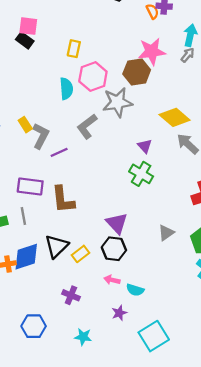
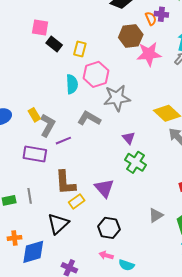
black rectangle: (25, 40) -> (54, 44), moved
brown hexagon: (137, 72) -> (131, 36), moved
gray L-shape: (87, 126) -> (89, 118), turned 65
purple triangle: (145, 146) -> (129, 138), moved
purple rectangle: (30, 186) -> (35, 154), moved
purple triangle: (117, 223) -> (104, 188), moved
yellow rectangle: (81, 254) -> (77, 201), moved
blue diamond: (26, 257) -> (33, 252), moved

